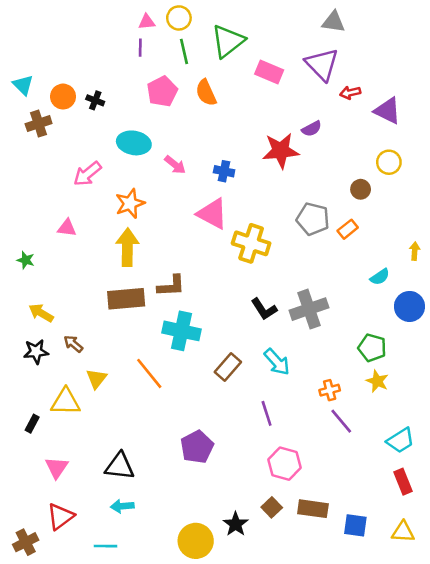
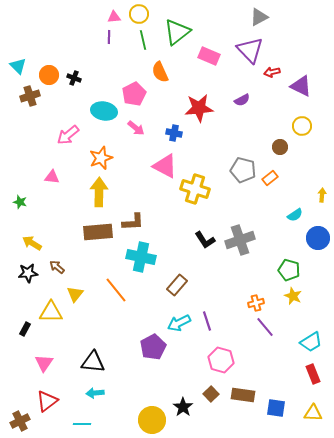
gray triangle: (333, 22) -> (259, 17), turned -36
pink pentagon: (162, 91) -> (134, 94), moved
red star: (281, 151) -> (199, 108), moved
cyan arrow: (277, 362) -> (179, 323), moved, turned 105

